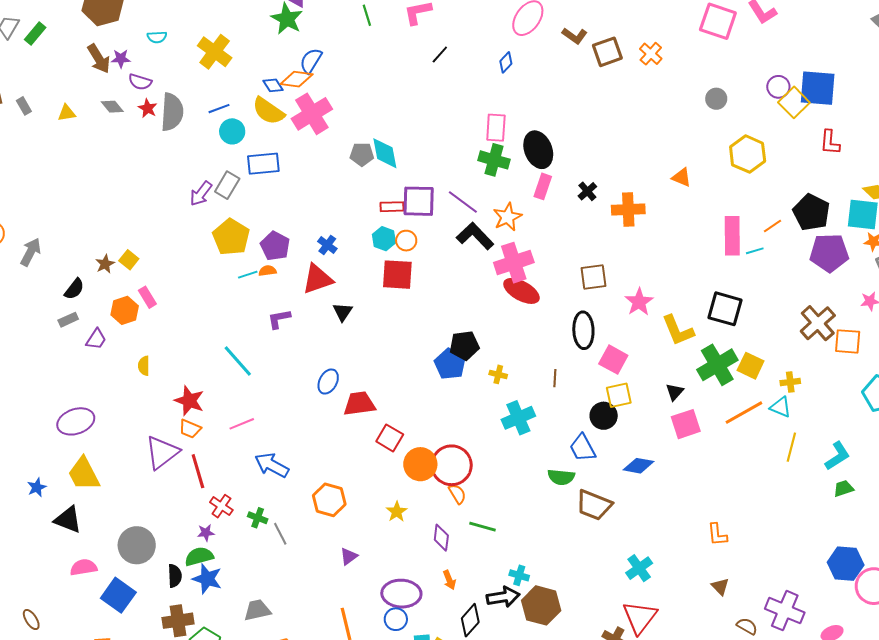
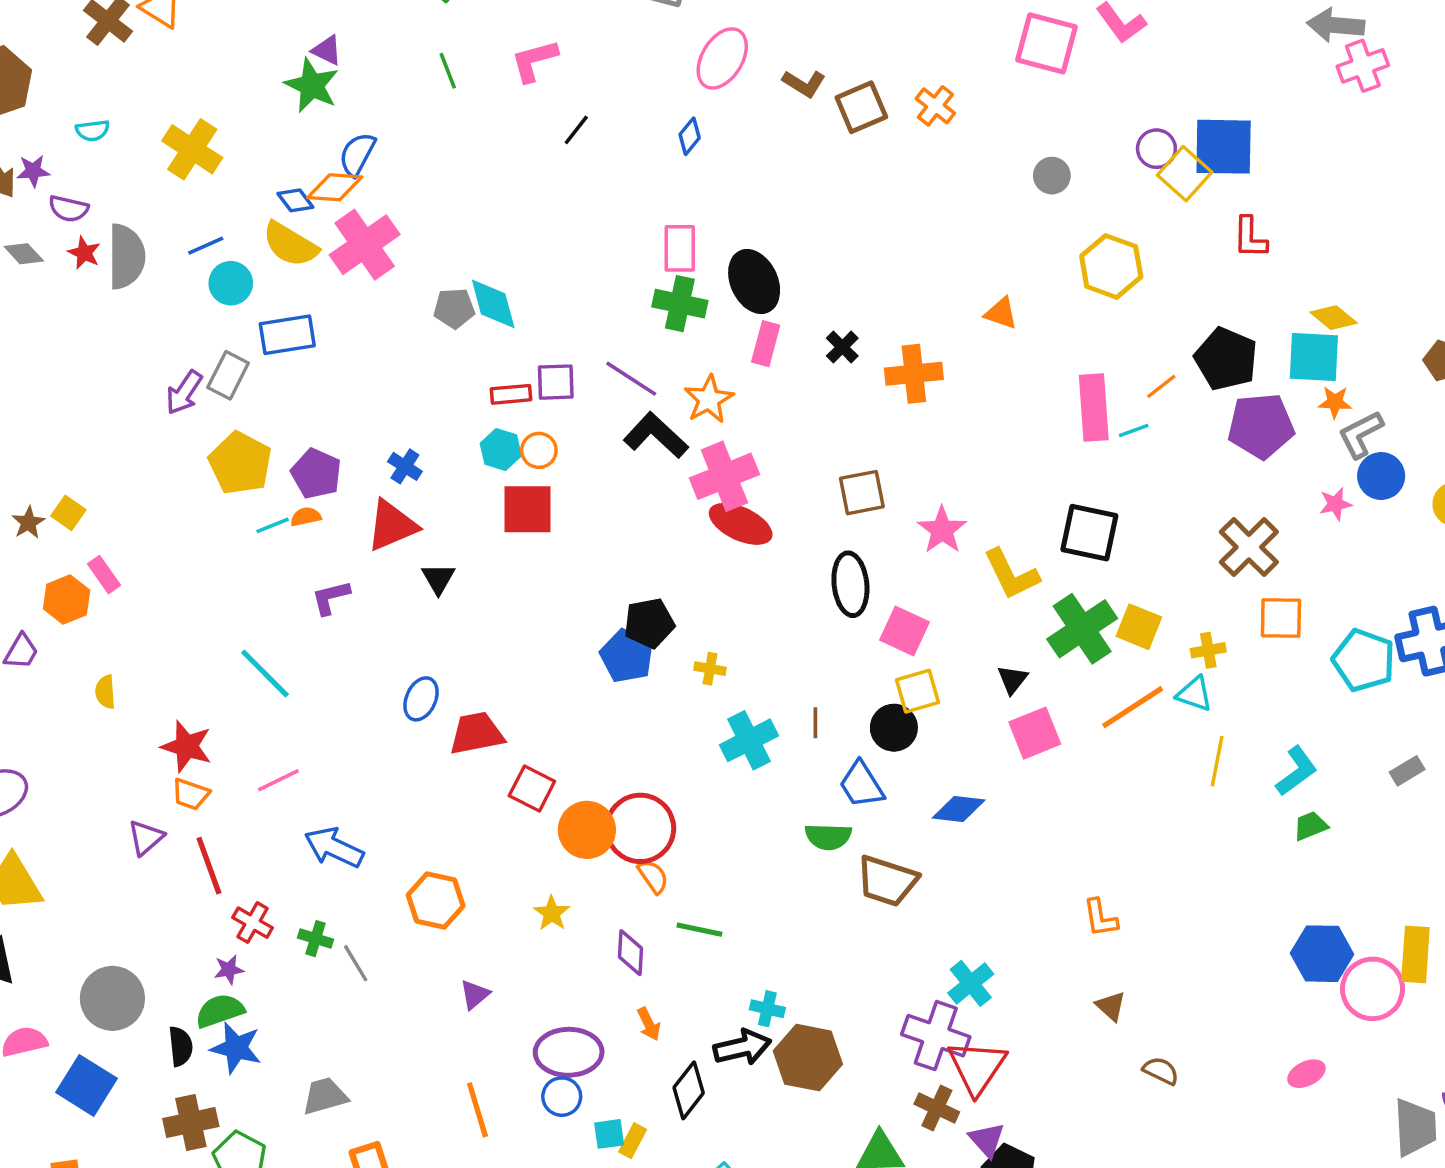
purple square: (419, 201) -> (556, 382), size x0.7
orange square: (848, 341) -> (1281, 618), moved
brown line: (555, 378) -> (815, 723), moved
purple triangle: (162, 452) -> (146, 838), size x0.6
purple cross: (785, 611) -> (936, 1036), moved

